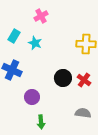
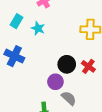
purple circle: (32, 97) -> (55, 82), moved
gray semicircle: (83, 113) -> (69, 98), moved, turned 35

